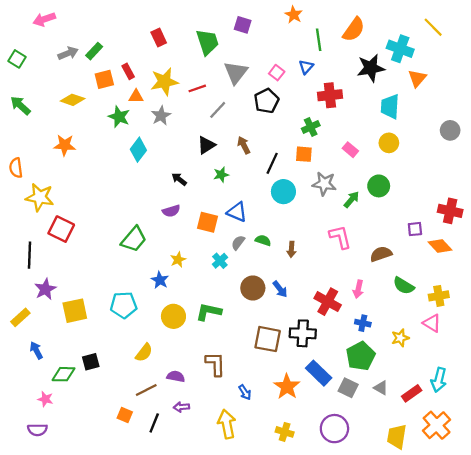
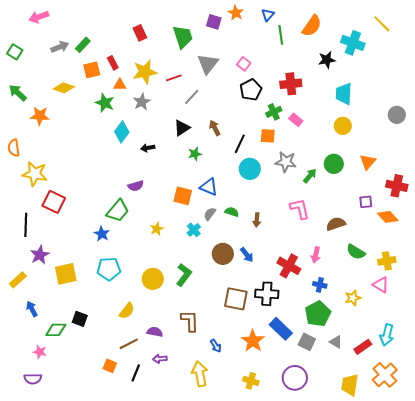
orange star: (294, 15) -> (236, 13), moved
blue triangle: (306, 67) -> (268, 15), moved
black star: (371, 68) -> (327, 60), size x0.7
orange triangle: (417, 78) -> (368, 162), moved
black pentagon: (266, 101) -> (251, 90), moved
orange star: (65, 145) -> (40, 116), moved
pink rectangle: (350, 150) -> (296, 120), moved
black arrow: (179, 179) -> (148, 148), moved, turned -48
purple semicircle: (171, 211) -> (136, 186), moved
blue star: (160, 280) -> (102, 234), moved
green L-shape: (209, 312) -> (184, 275), turned 115
black square: (91, 362) -> (80, 319), turned 35

